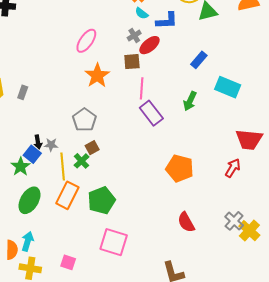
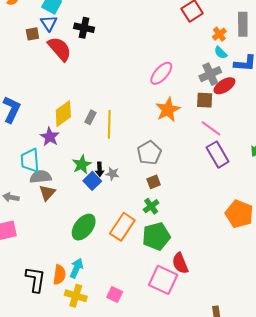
gray cross: (134, 36) -> (210, 74), size x1.5
pink line: (142, 88) -> (211, 128), turned -65
green cross: (81, 161) -> (151, 206), moved
yellow line: (63, 166) -> (109, 124), moved
green star: (21, 167) -> (82, 165), moved
red semicircle: (186, 222) -> (180, 263), moved

